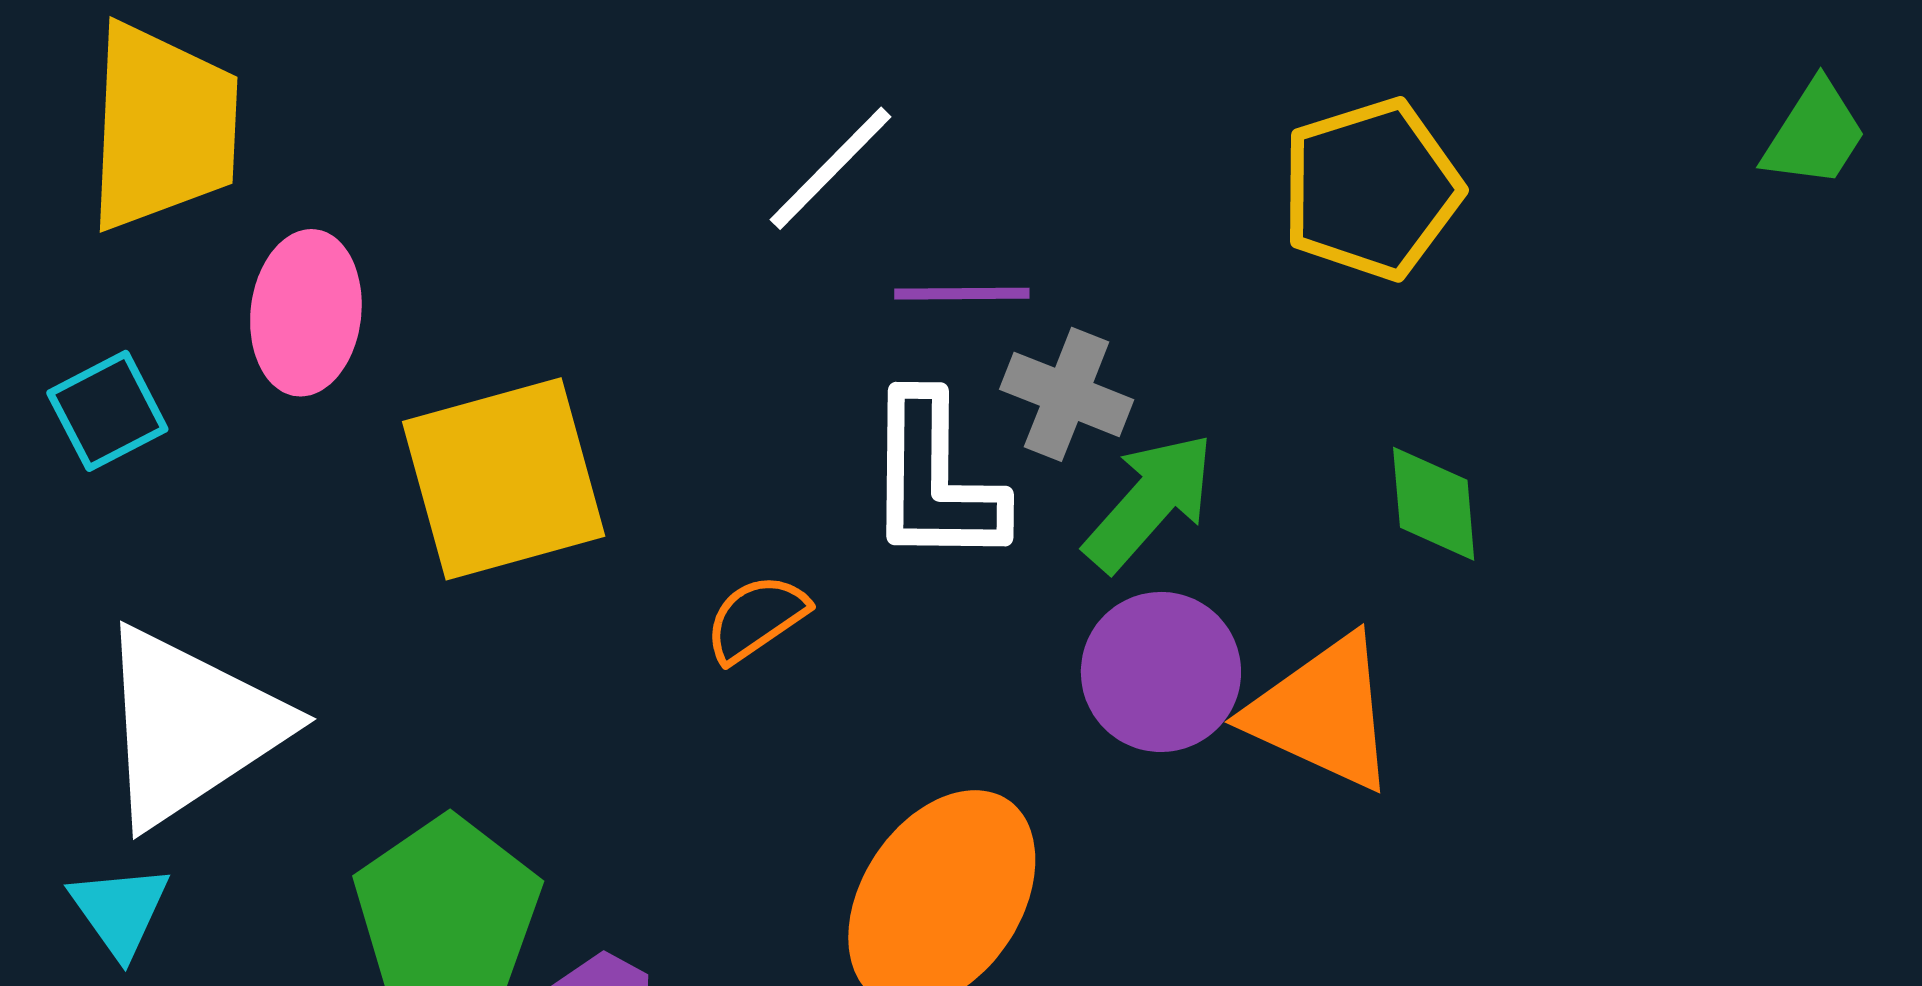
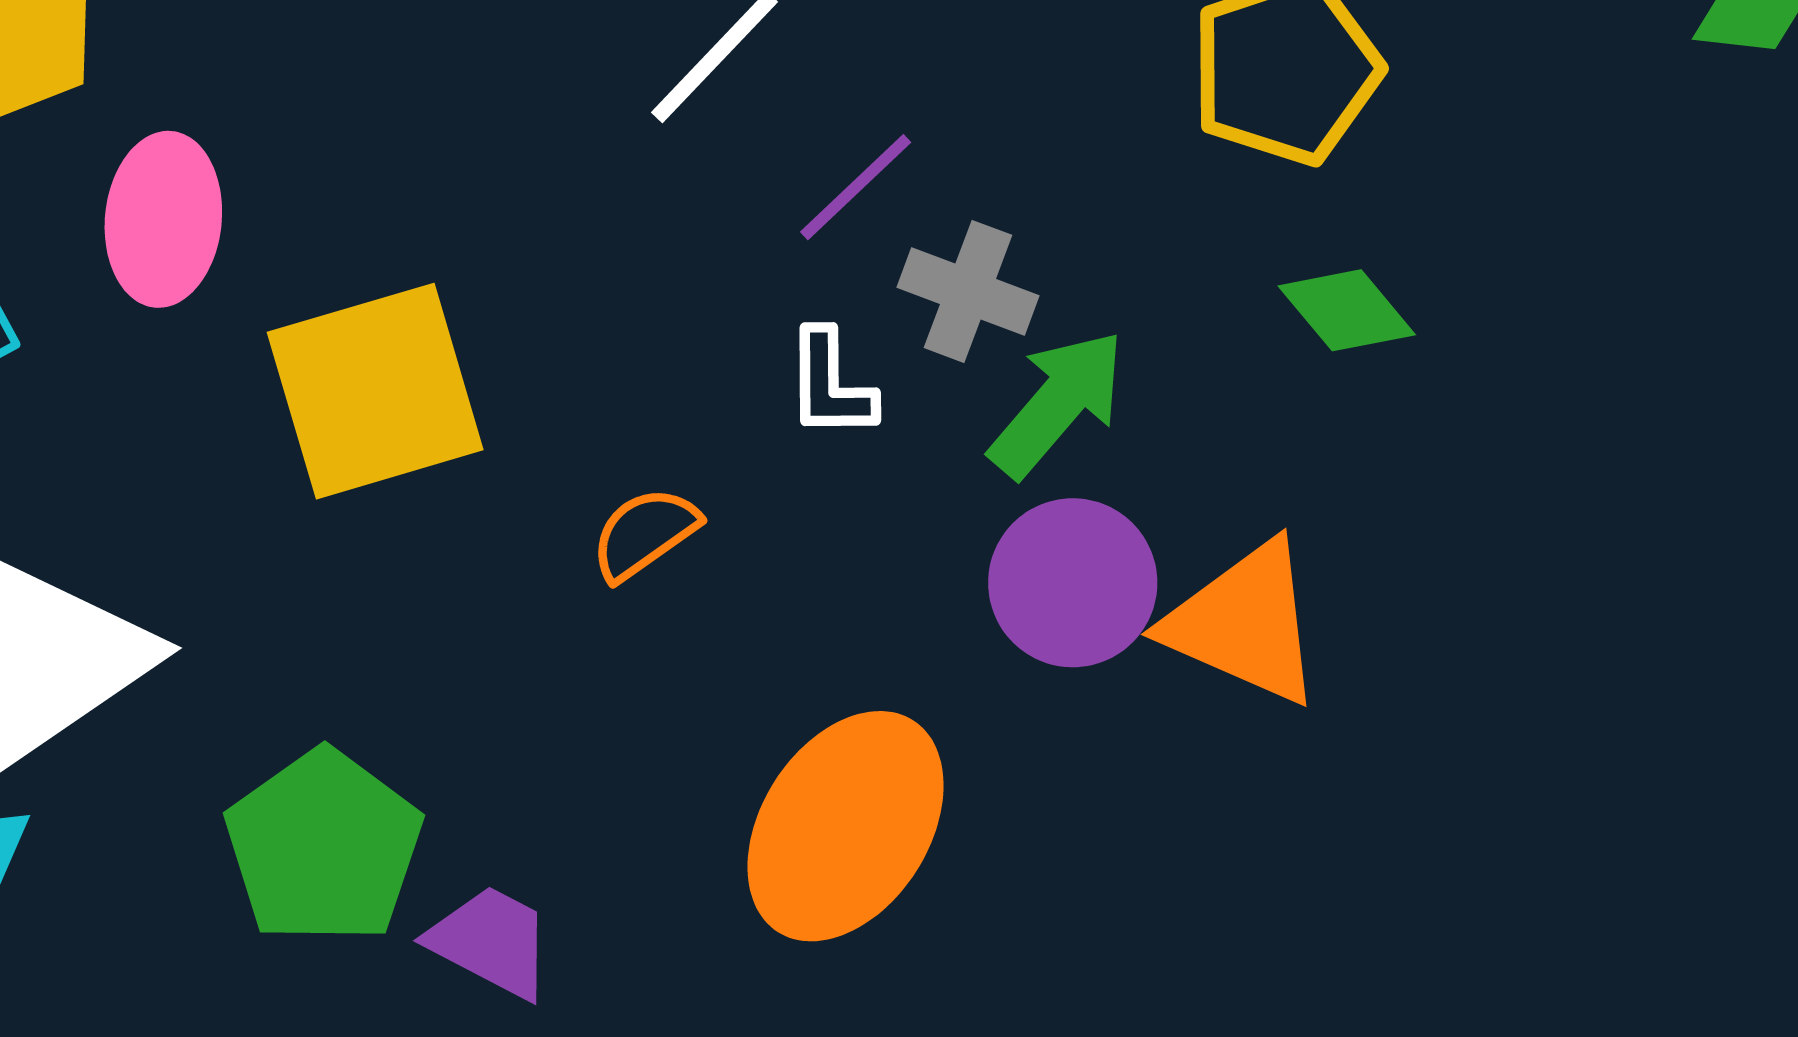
purple line: (962, 294) -> (856, 187), turned -42
white L-shape: (935, 480) -> (830, 384), size x0.6
green diamond: (1434, 504) -> (1347, 310), moved, turned -34

